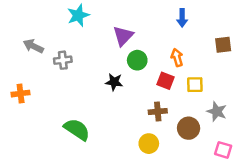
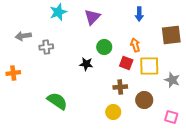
purple triangle: (123, 36) -> (92, 17), moved
brown square: (223, 45) -> (171, 35), size x1.5
gray arrow: (33, 46) -> (23, 36), turned -35
yellow square: (195, 85) -> (149, 66), size x1.5
gray star: (217, 111) -> (172, 80), moved

